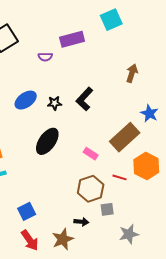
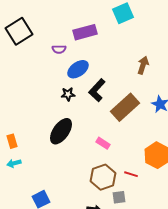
blue ellipse: (26, 100) -> (78, 69), moved
brown rectangle: (125, 137) -> (125, 107), moved
red line: (119, 177) -> (131, 174), moved

